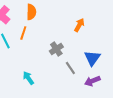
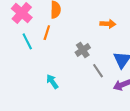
orange arrow: (79, 25) -> (108, 24), turned 64

